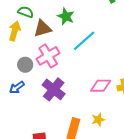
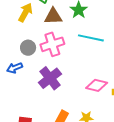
cyan line: (84, 41) -> (91, 38), turned 40

